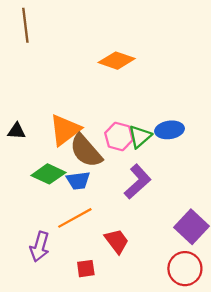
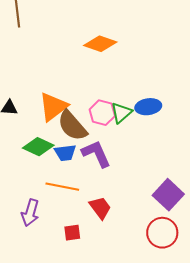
purple L-shape: (138, 182) -> (96, 154), moved, turned -72
orange line: (75, 218) -> (62, 187), turned 40

